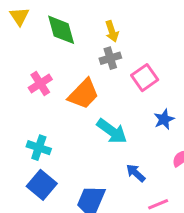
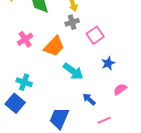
blue square: (42, 185) -> (15, 103), moved

